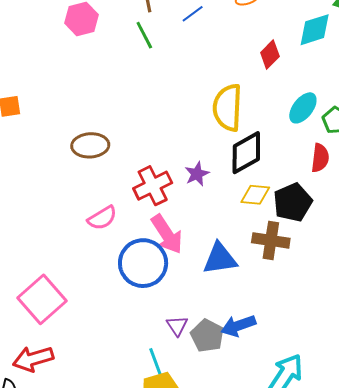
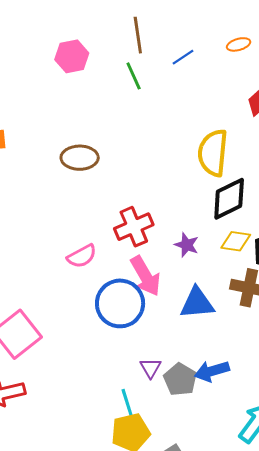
brown ellipse: (90, 145) -> (80, 158), moved
purple star: (197, 174) -> (187, 245), moved, turned -30

